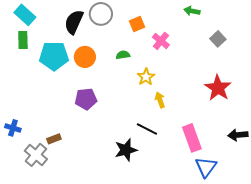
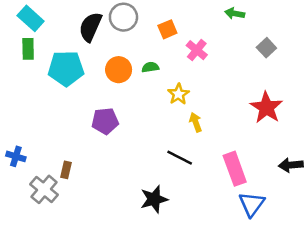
orange circle: (85, 57) -> (119, 70), moved
brown rectangle: (54, 139) -> (66, 170), turned -56
black star: (126, 150) -> (154, 199), moved

